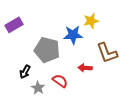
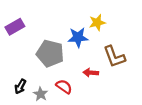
black arrow: (25, 72) -> (20, 87), moved

